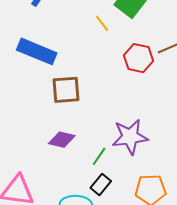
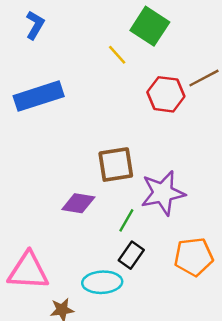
blue rectangle: (37, 51) -> (39, 96), turned -36
brown square: (66, 90) -> (116, 165), moved

